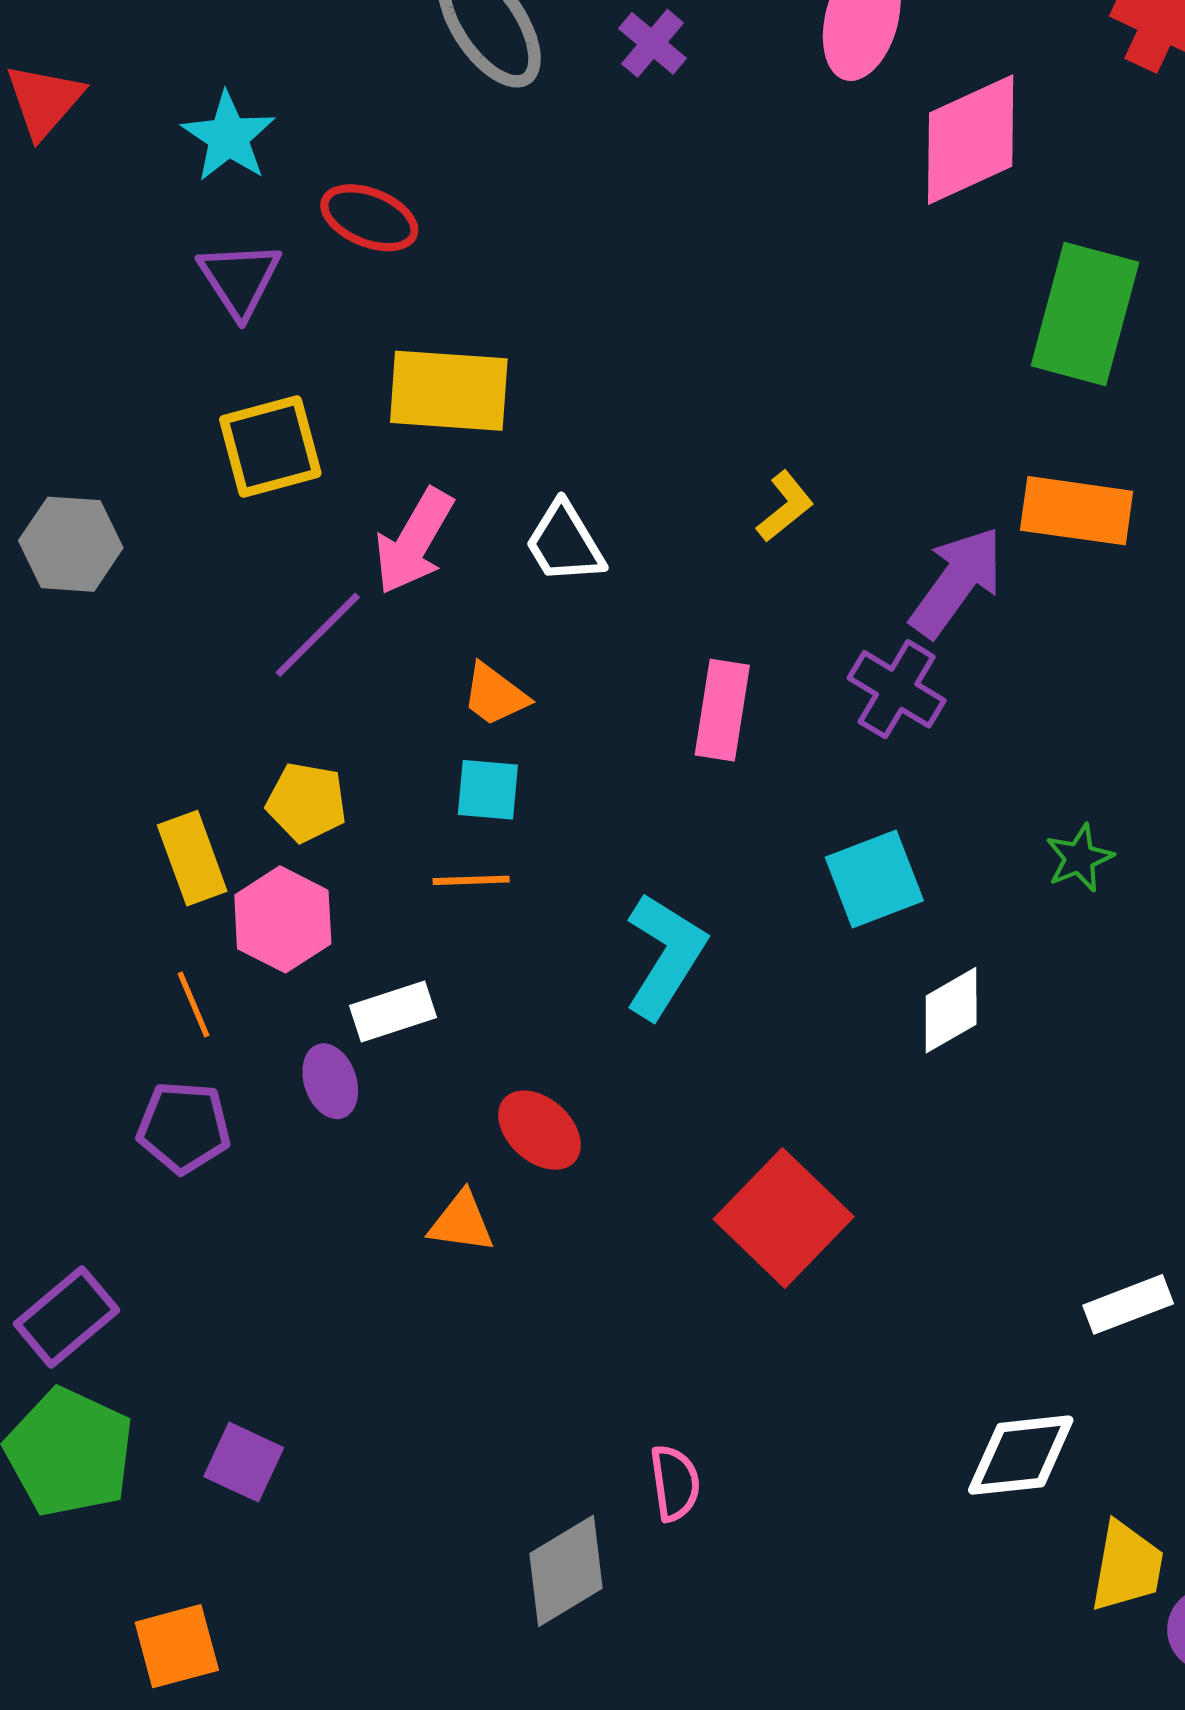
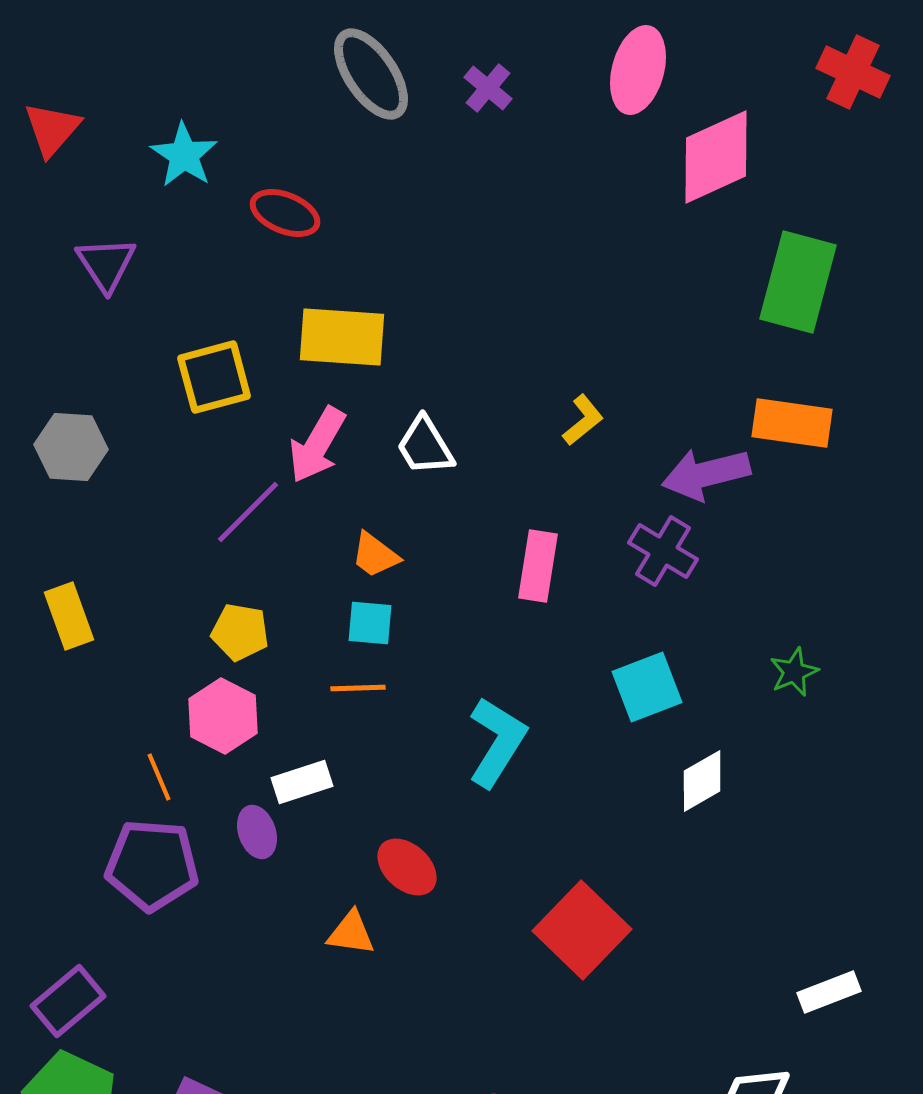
purple triangle: (240, 279) -> (106, 264), moved
purple arrow: (957, 582) -> (706, 474), turned -140
yellow rectangle: (192, 858) -> (69, 616), moved
purple pentagon: (184, 1127) -> (152, 865), size x1.4

